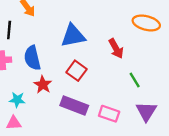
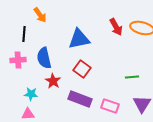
red arrow: (116, 49) -> (116, 27), moved
green line: (135, 80) -> (132, 77), turned -64

